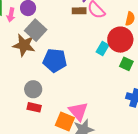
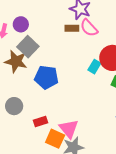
gray circle: (33, 89) -> (14, 106), moved
red rectangle: (34, 107) -> (41, 122), moved, turned -32

